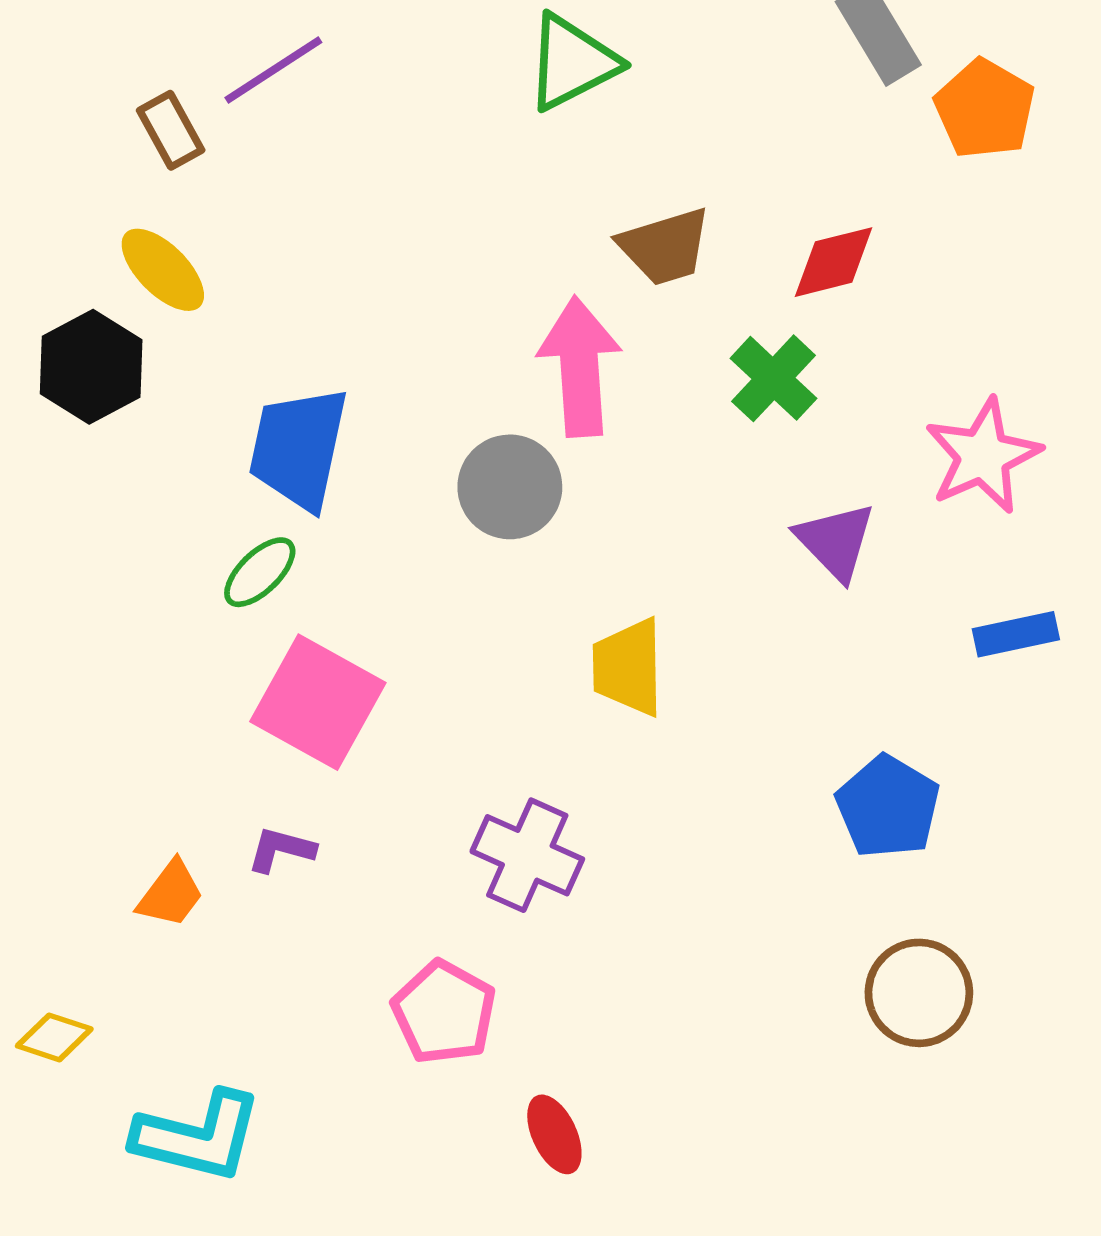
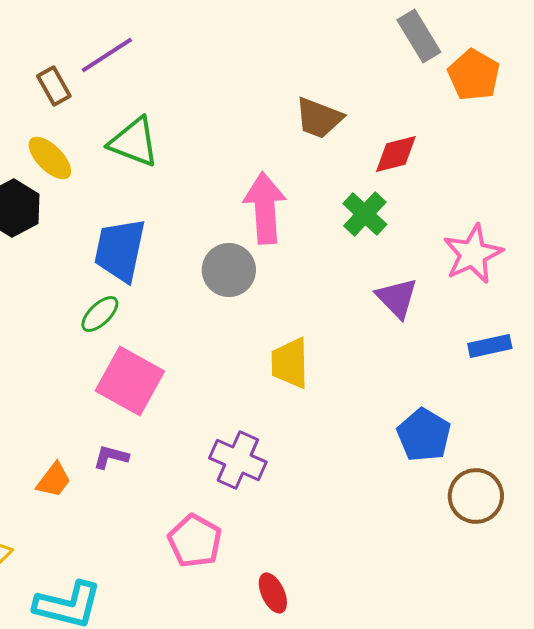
green triangle: (572, 62) -> (134, 142), moved, turned 48
brown trapezoid: (665, 247) -> (319, 118), moved, turned 38
brown circle: (919, 993) -> (476, 496), moved
red ellipse: (554, 1134) -> (273, 593), moved

